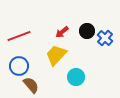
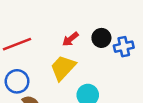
blue cross: (105, 38) -> (124, 47), turned 35

